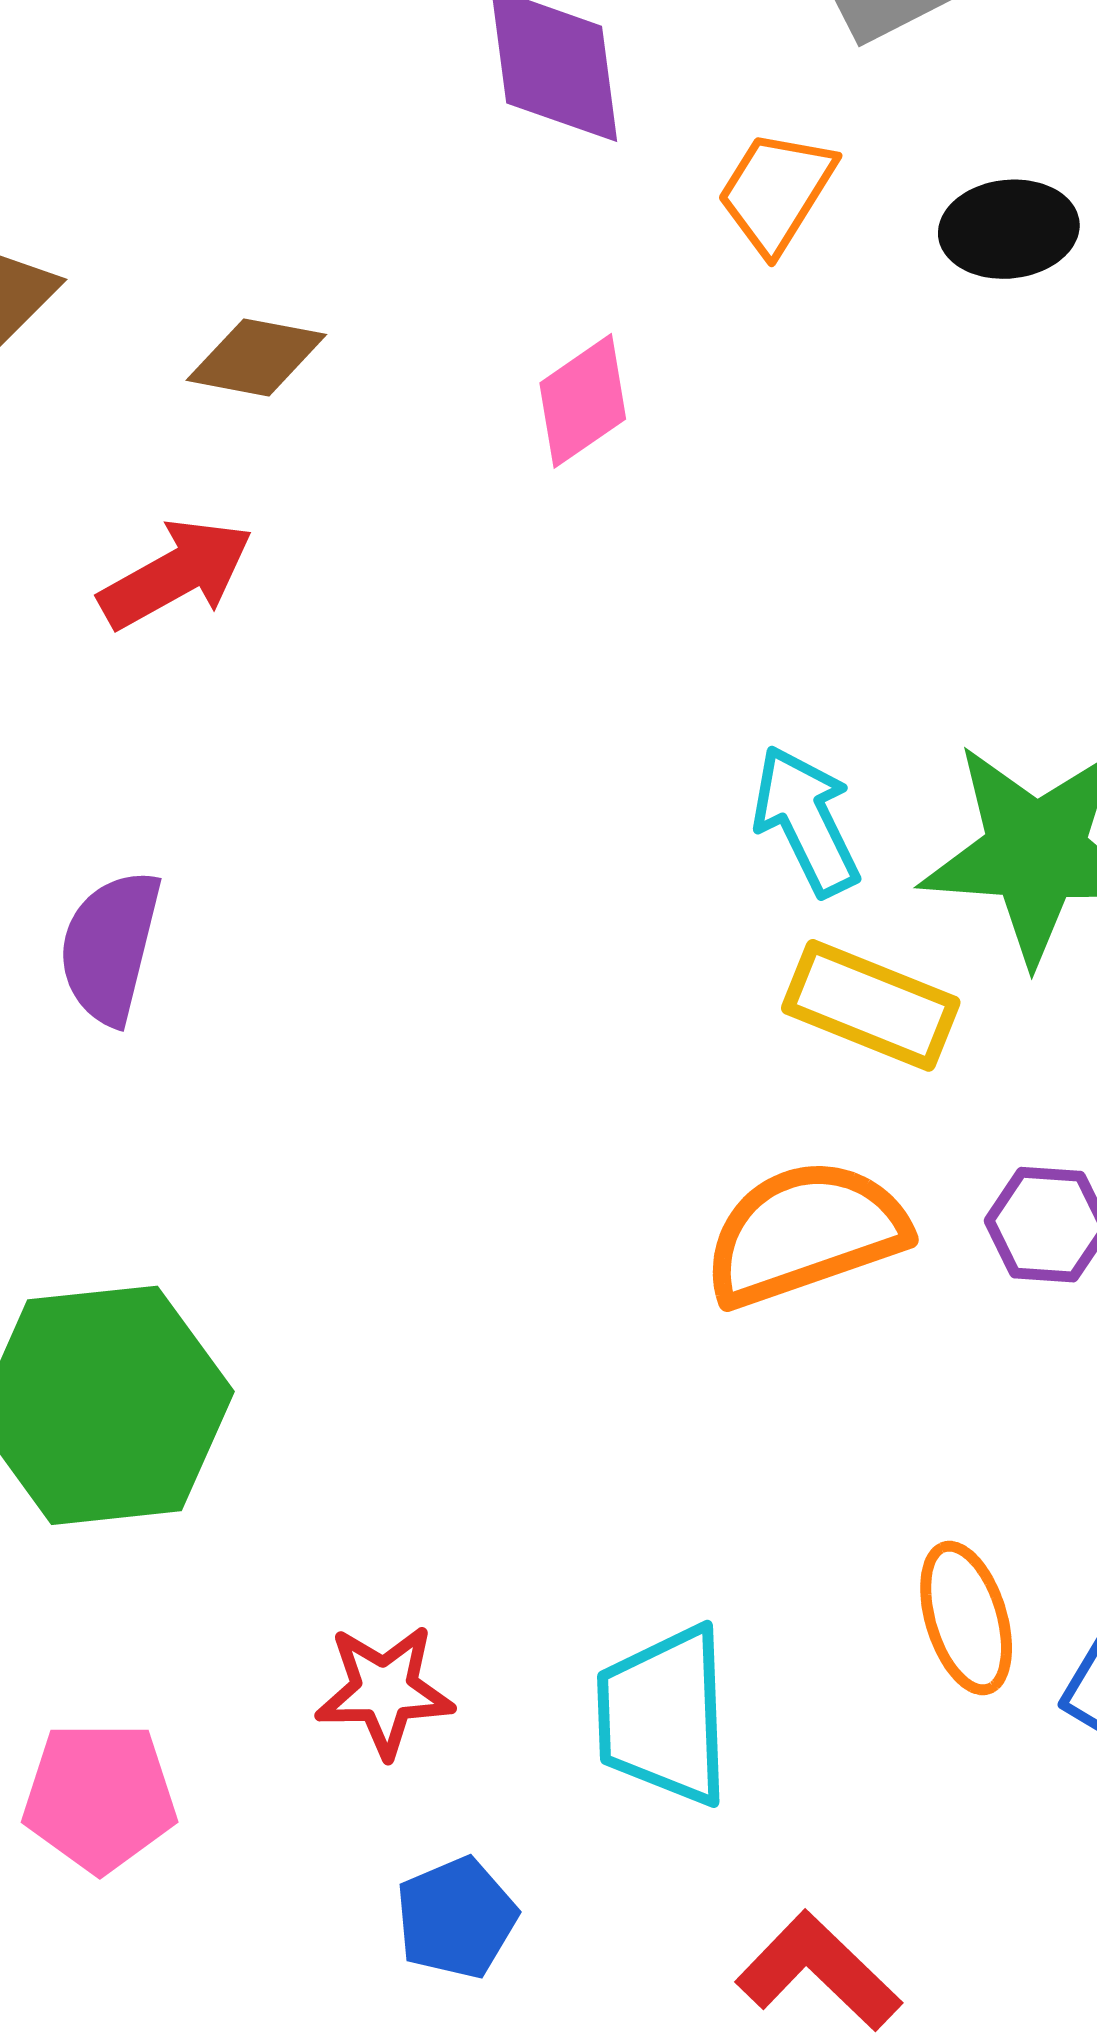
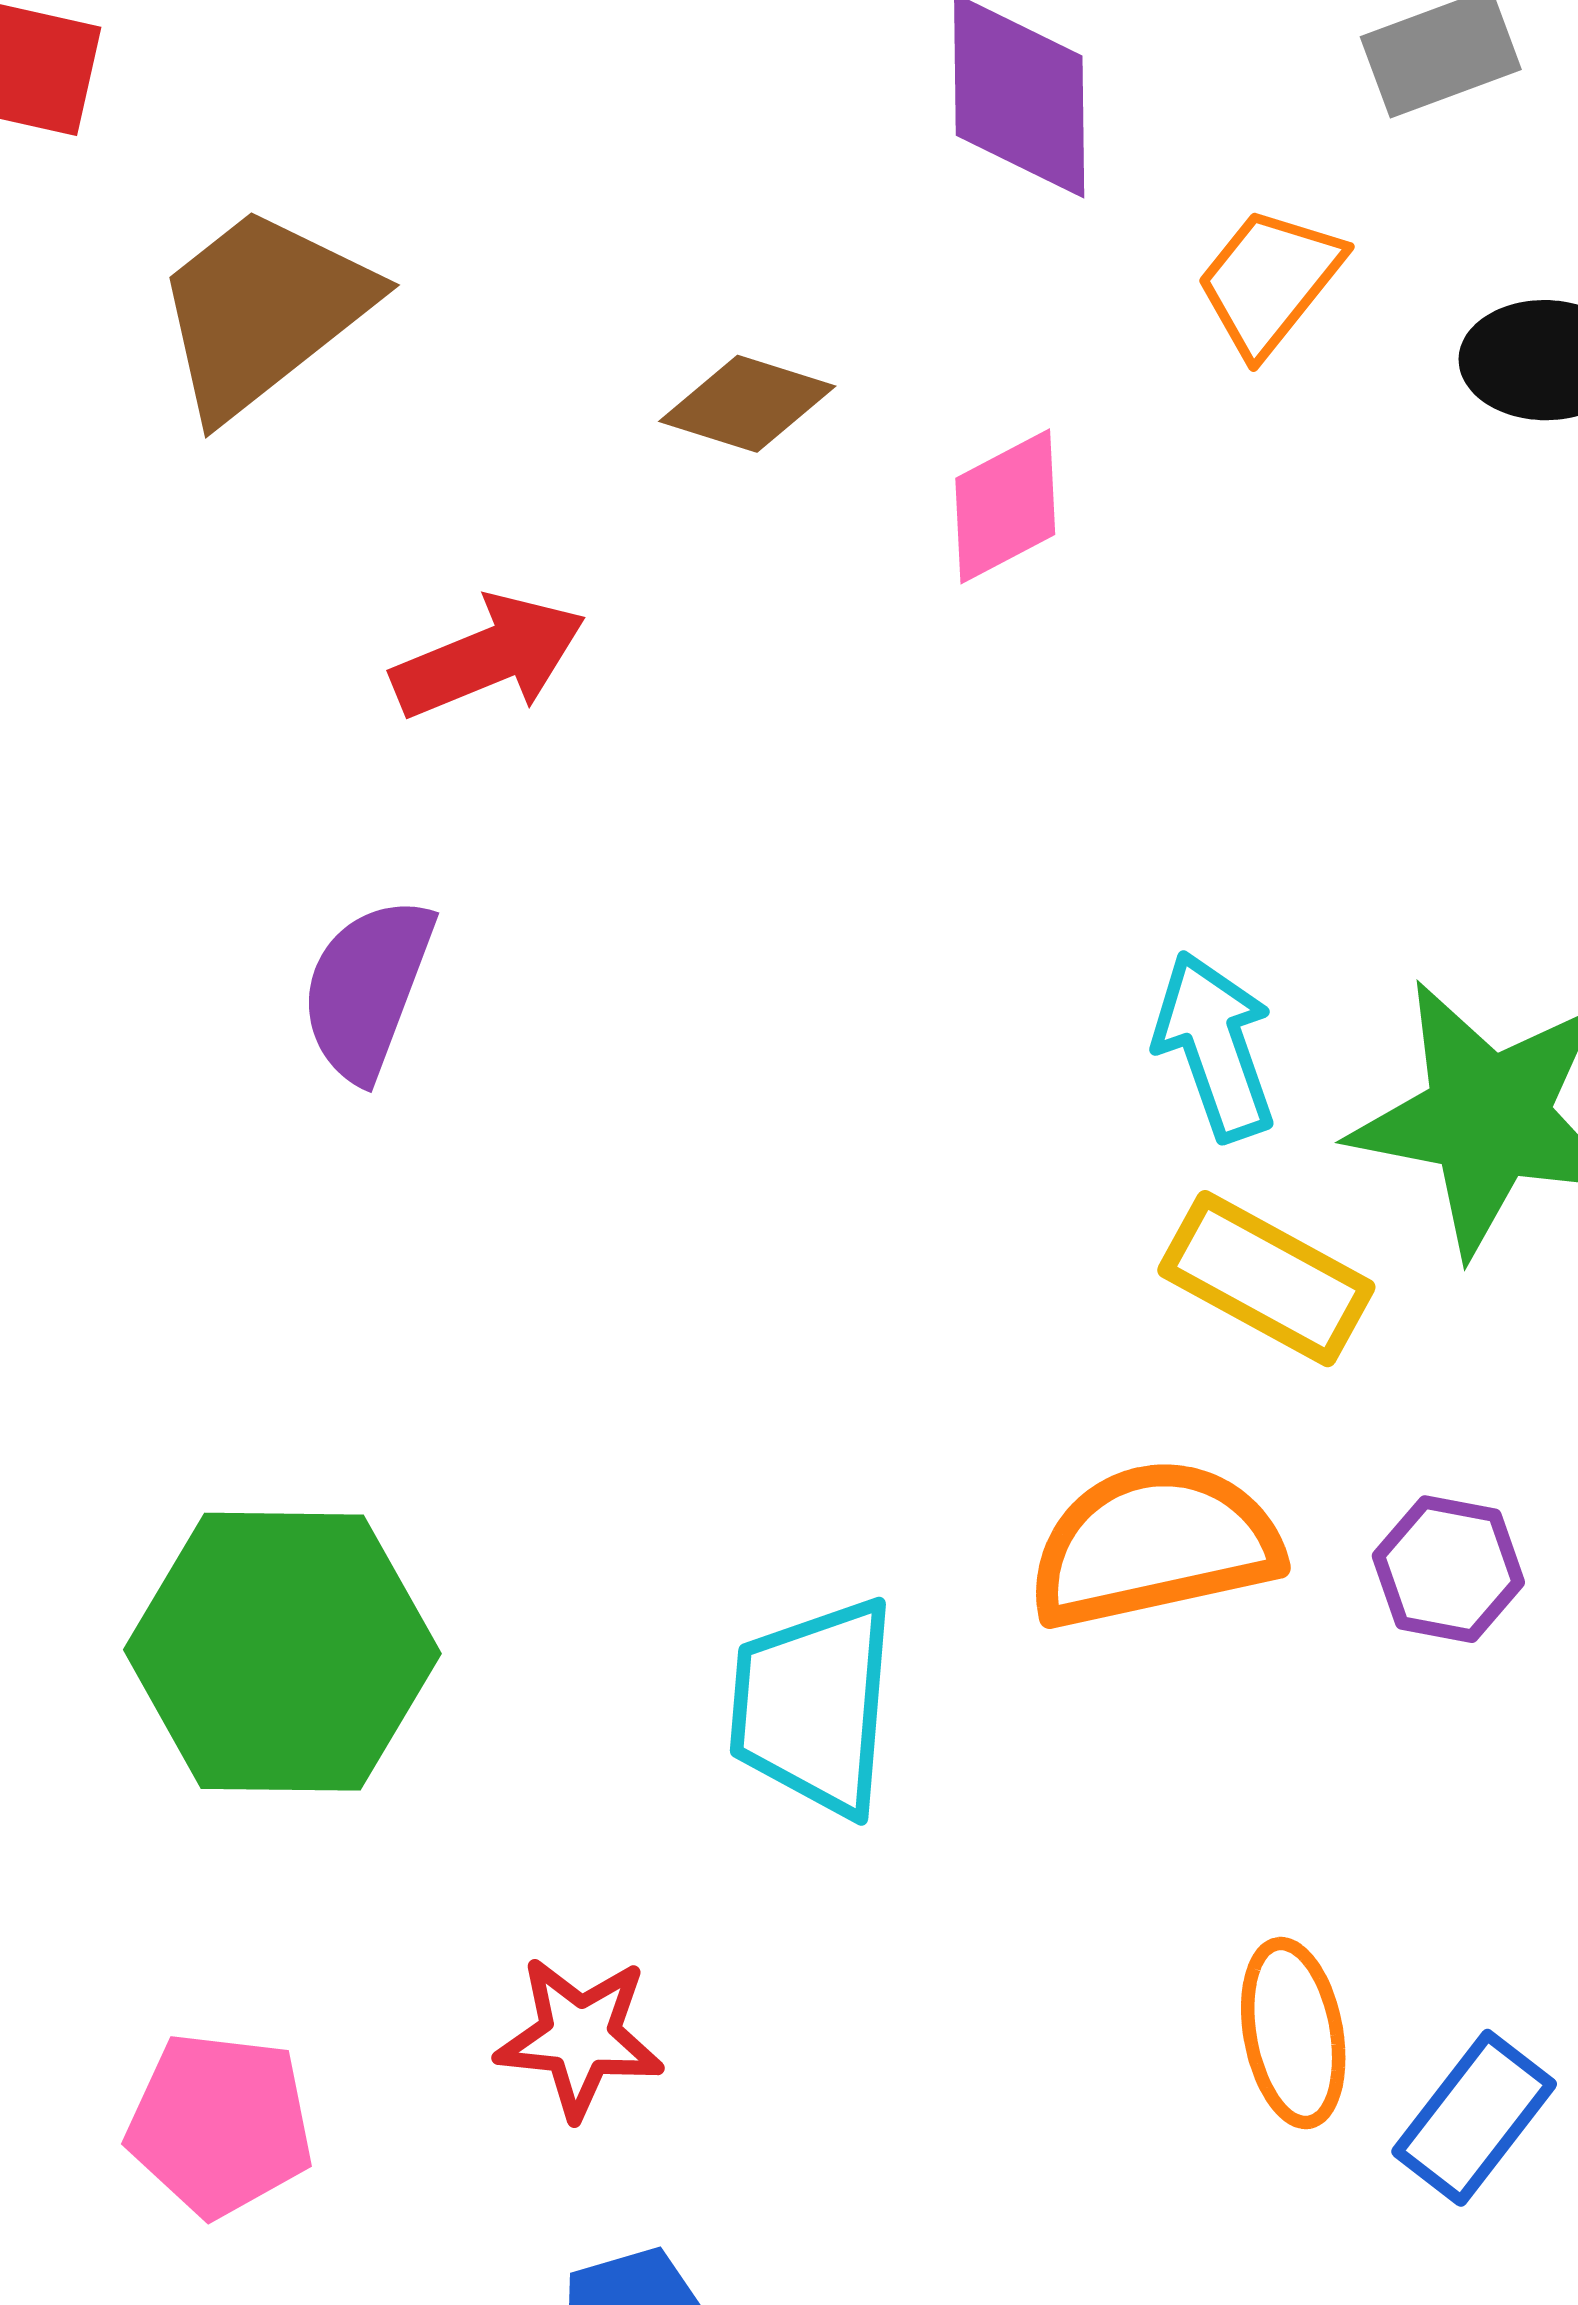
brown diamond: (256, 357) -> (747, 404), moved
purple semicircle: (110, 947) -> (367, 988), moved
cyan trapezoid: (664, 1716) -> (813, 1707), moved

